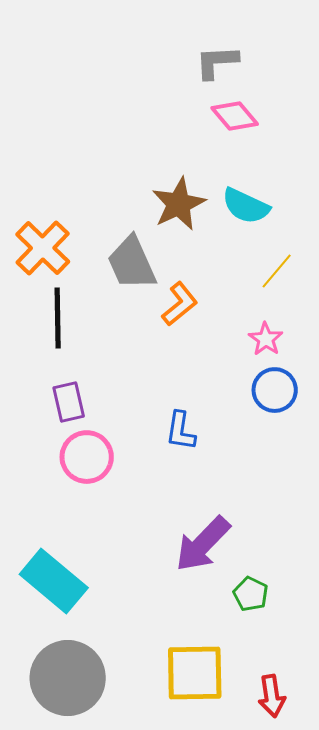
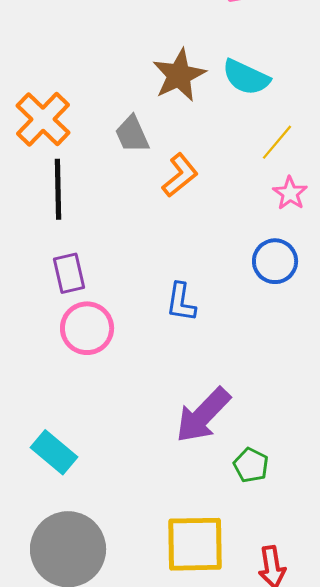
gray trapezoid: (132, 263) -> (132, 134), size x0.7
pink star: (266, 339) -> (290, 193), moved
cyan rectangle: (54, 581) -> (54, 452), size x0.7

